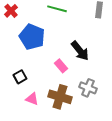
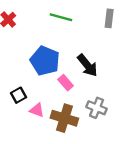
blue pentagon: (32, 37) -> (45, 61), moved
pink triangle: (32, 99) -> (37, 110), moved

